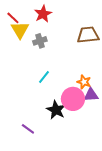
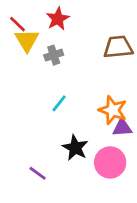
orange star: (84, 82) -> (113, 110), size x1.5
pink circle: (73, 99) -> (110, 162), moved

